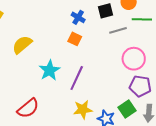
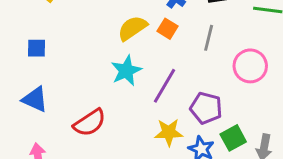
gray line: (118, 30) -> (209, 38), moved, turned -66
yellow semicircle: (22, 45) -> (132, 28), moved
purple pentagon: (140, 86) -> (206, 108), moved

